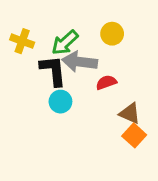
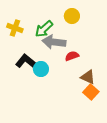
yellow circle: (112, 34) -> (72, 16), moved
black L-shape: (53, 71) -> (27, 62), moved, turned -45

